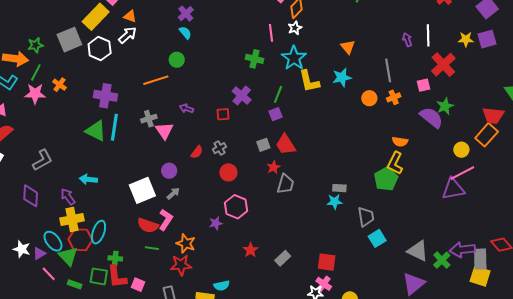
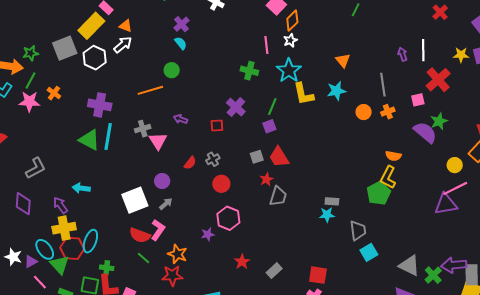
green line: (152, 248) -> (144, 258), turned 32

